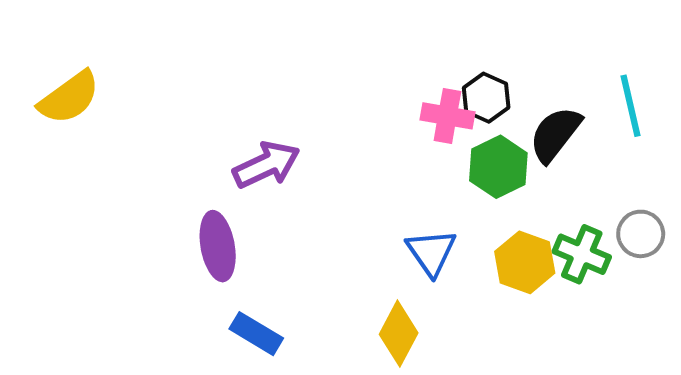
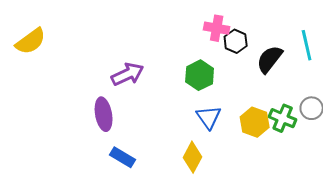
pink cross: (447, 116) -> (217, 28), moved
green hexagon: (498, 167) -> (200, 75), moved

